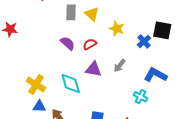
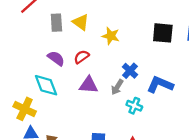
blue cross: (144, 41) -> (130, 71), moved
gray arrow: (120, 66) -> (117, 87), moved
cyan diamond: (71, 83) -> (46, 85), moved
cyan cross: (140, 97) -> (134, 106), moved

